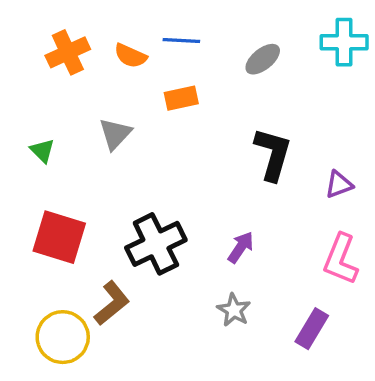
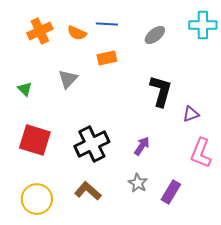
purple triangle: (339, 185) -> (191, 114), moved
brown L-shape: (112, 303) -> (88, 191), moved, turned -100
purple rectangle: (312, 329) -> (171, 192), moved

